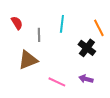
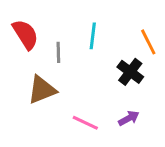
red semicircle: (17, 23) -> (25, 34), size x1.5
purple arrow: (86, 79) -> (129, 118), turned 136

